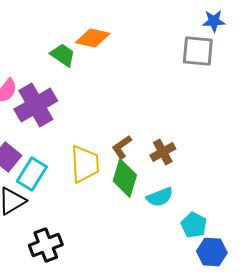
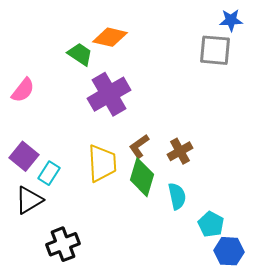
purple cross: (36, 105) -> (109, 94), moved
cyan rectangle: (32, 174) -> (49, 173), size x0.7
cyan semicircle: (160, 197) -> (177, 196), turned -80

